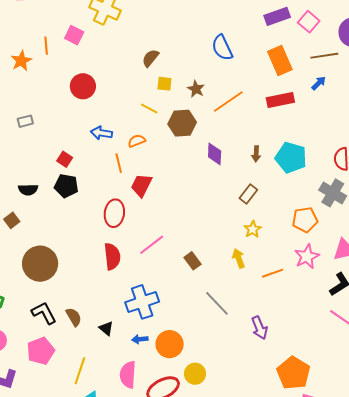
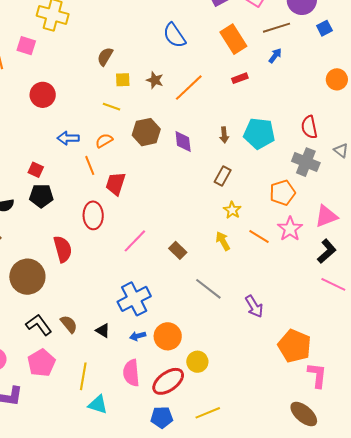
red rectangle: (280, 100) -> (240, 78), size x0.6
brown hexagon: (182, 123) -> (146, 132), moved
red semicircle: (112, 256) -> (63, 249), moved
orange line: (273, 273) -> (259, 236), moved, turned 60

